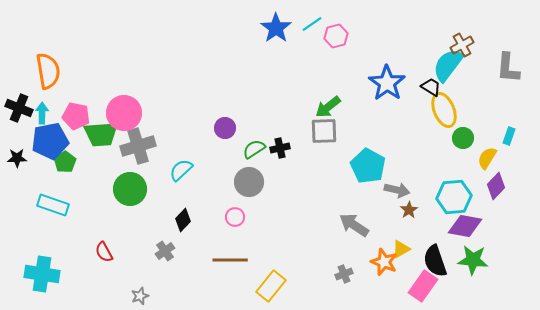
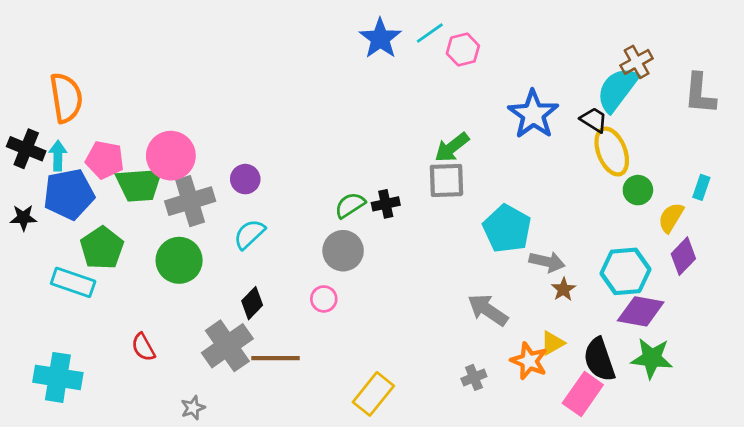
purple circle: (225, 128) -> (245, 179), moved
green pentagon: (65, 162) -> (102, 248), moved, size x1.4
gray cross: (165, 251) -> (227, 346), size x1.8
brown line: (230, 260) -> (276, 358), moved

